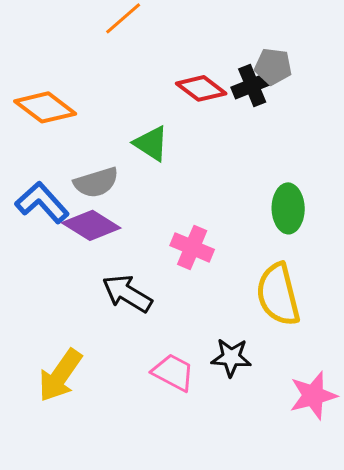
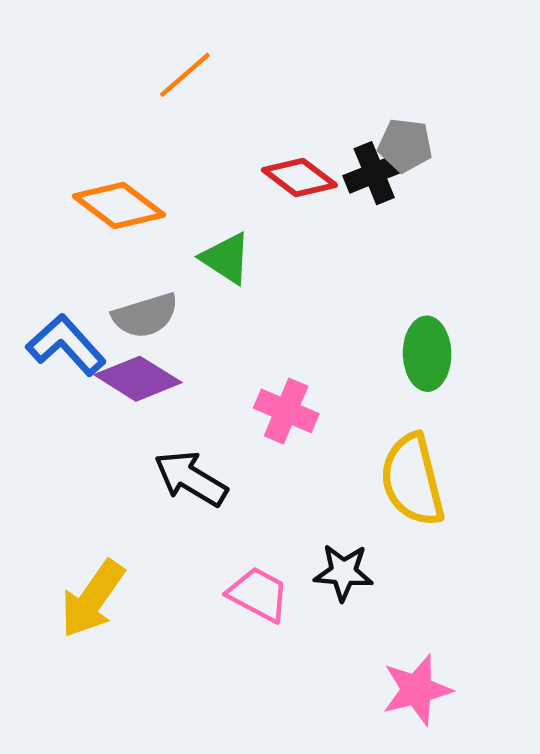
orange diamond: (45, 107) -> (119, 205), moved
pink star: (313, 395) -> (417, 690), moved

